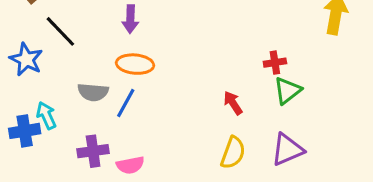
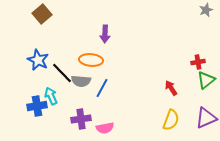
black line: (60, 31) -> (62, 73), moved
orange ellipse: (135, 64) -> (91, 60), moved

